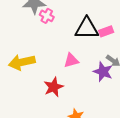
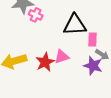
pink rectangle: (106, 31) -> (92, 40), moved, turned -64
red star: (54, 87) -> (45, 62), moved

